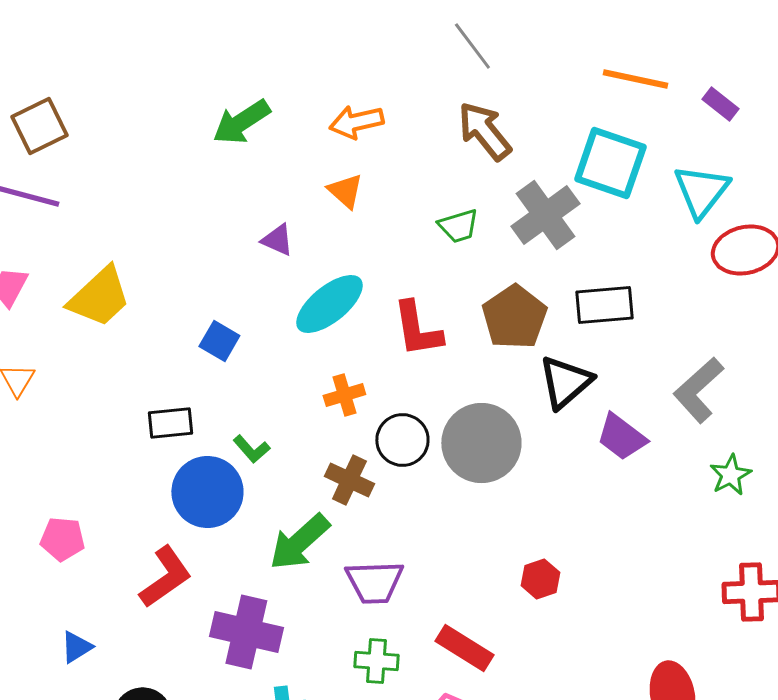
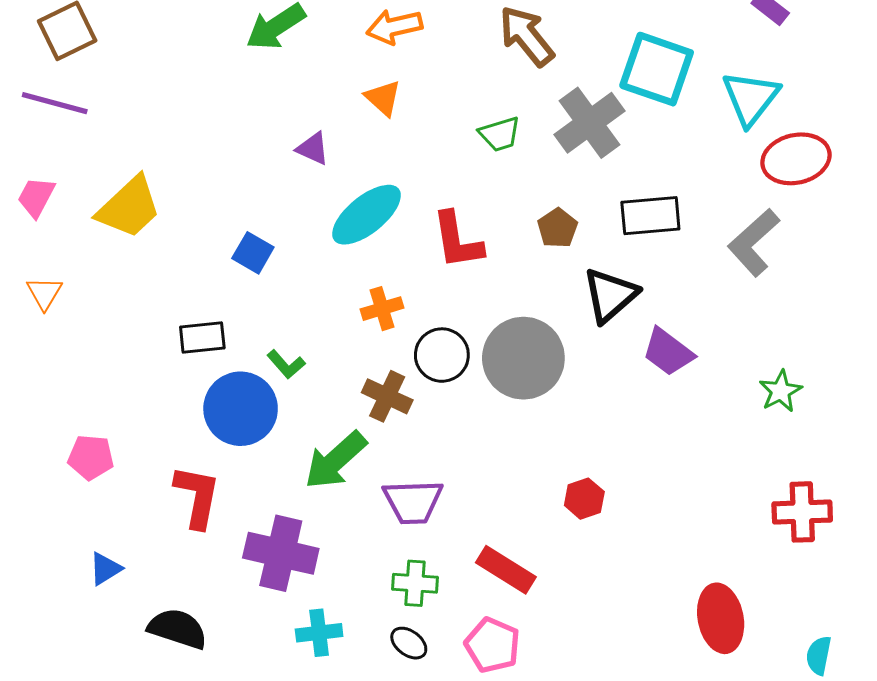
brown pentagon: (514, 317) -> (557, 228), size x0.6
gray L-shape: (698, 390) -> (754, 243), moved
red L-shape: (165, 577) -> (197, 496), turned -44

